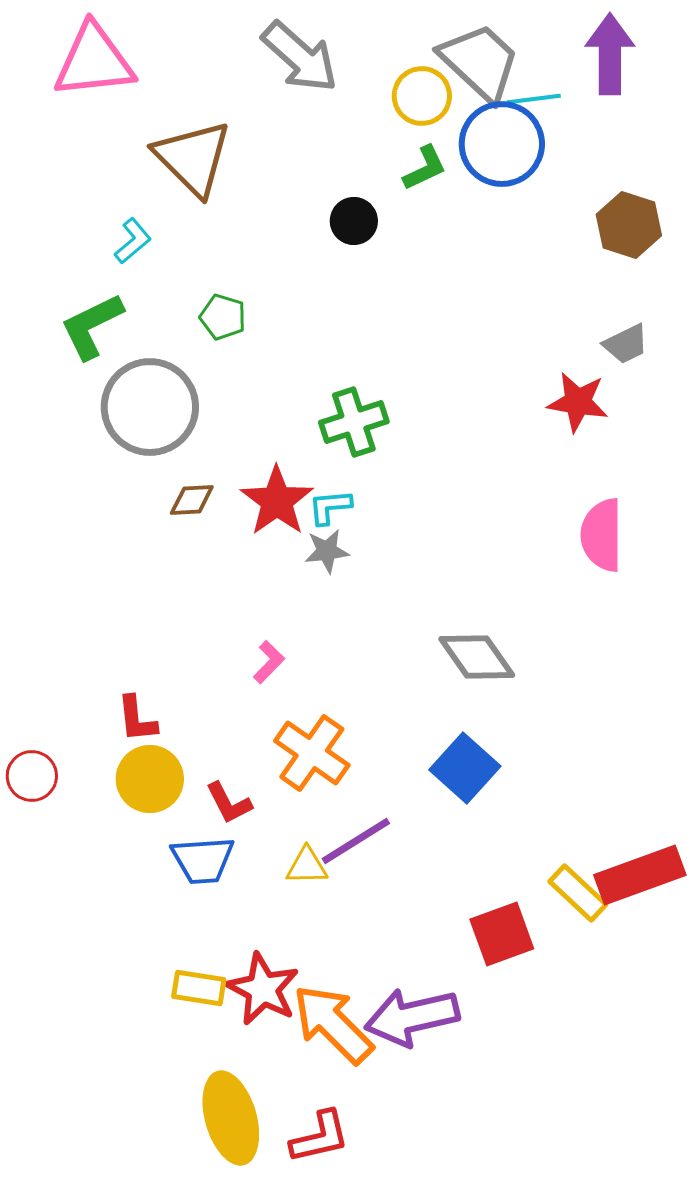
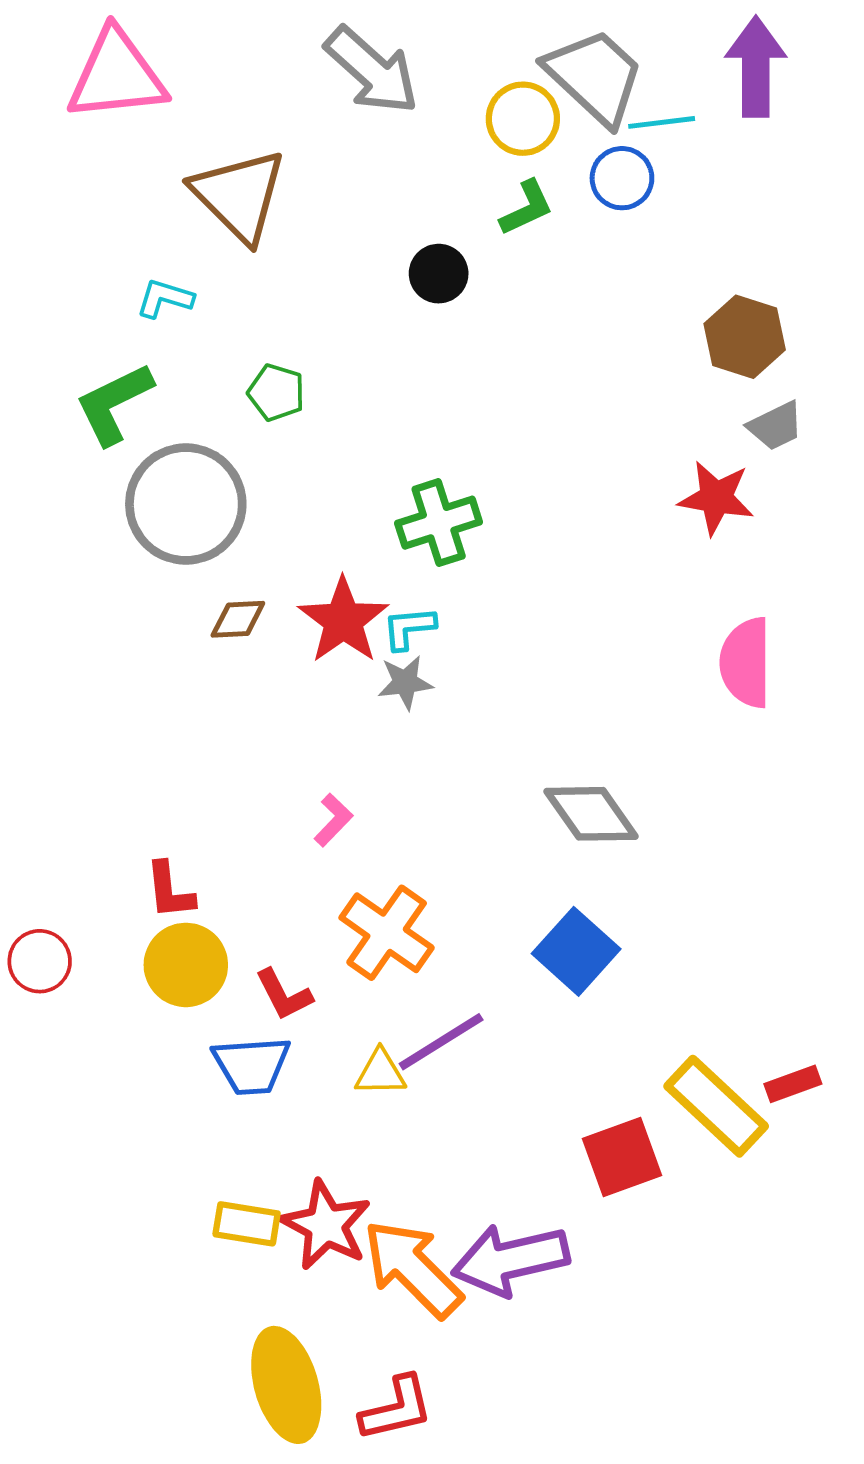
blue circle: (502, 144) -> (622, 178), size x0.6
brown hexagon: (629, 225) -> (745, 337), moved
cyan L-shape: (133, 241) -> (165, 298), turned -123
red rectangle: (640, 875) -> (793, 1084), size x0.5
yellow rectangle: (578, 893) -> (716, 1106), size x1.4

